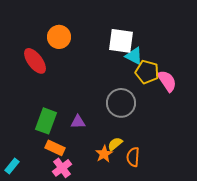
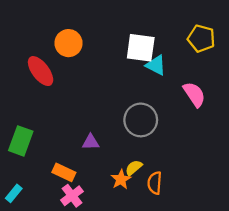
yellow pentagon: (147, 72) -> (201, 38), moved
green rectangle: (46, 121) -> (21, 141), moved

